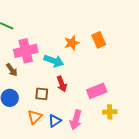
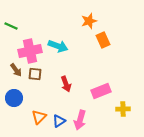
orange star: (72, 43) -> (89, 21), moved
cyan arrow: (54, 61) -> (58, 46), moved
brown square: (42, 94) -> (35, 74), moved
yellow cross: (110, 112) -> (123, 109), moved

